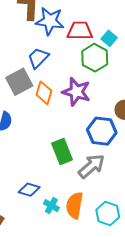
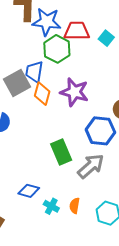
blue trapezoid: (38, 58) -> (34, 72), moved, turned -35
green hexagon: (95, 58) -> (57, 49), moved
orange semicircle: (75, 205) -> (75, 206), size x0.6

